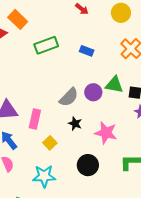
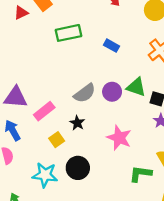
pink rectangle: (35, 119) -> (44, 111), turned 30
black star: (75, 124) -> (77, 123), moved
black circle: (88, 165) -> (78, 168), moved

